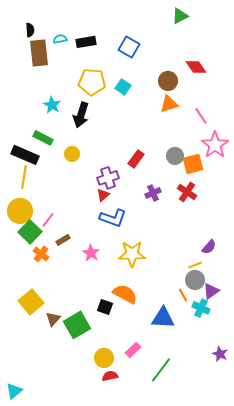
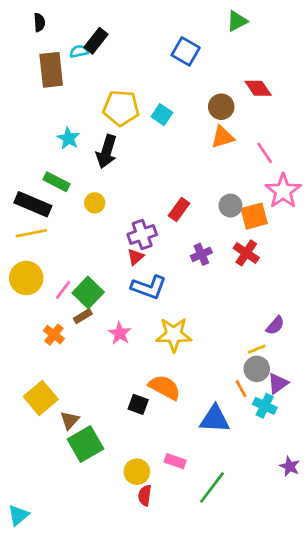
black semicircle: (30, 30) -> (39, 22), moved
black rectangle: (86, 42) -> (96, 41), moved, turned -42
blue square: (129, 47) -> (186, 51), moved
yellow line: (24, 177) -> (31, 233), turned 70
green square: (30, 232) -> (88, 292), moved
green square: (77, 325) -> (85, 444), moved
pink rectangle: (133, 350) -> (175, 461), turned 63
red semicircle: (110, 376) -> (145, 495), turned -70

